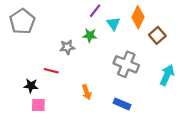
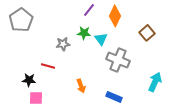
orange diamond: (138, 17) -> (115, 16), moved
cyan triangle: (113, 24) -> (101, 39), moved
cyan arrow: (167, 75) -> (155, 82), moved

